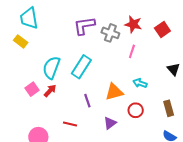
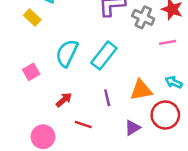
pink line: (132, 51) -> (168, 42), turned 56
pink square: (32, 89) -> (31, 72), moved
red arrow: (50, 91) -> (64, 100), moved
red circle: (136, 110) -> (165, 115), size x1.5

